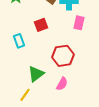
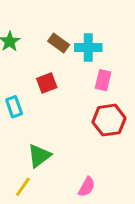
red hexagon: (63, 56) -> (109, 120), moved
pink semicircle: (62, 84) -> (87, 187), moved

